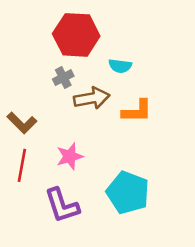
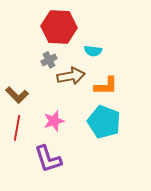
cyan pentagon: (128, 193) -> (104, 122), moved

